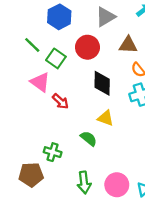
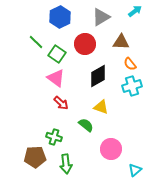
pink triangle: (40, 82) -> (56, 78), moved
black diamond: (102, 83) -> (98, 76), turned 60
red arrow: (60, 101) -> (61, 103), moved
green arrow: (84, 182) -> (66, 164), moved
pink circle: (117, 185) -> (111, 149), moved

